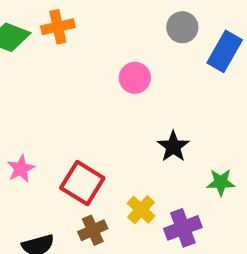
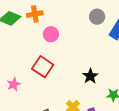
pink circle: (135, 78) -> (51, 34), moved
red square: (82, 183) -> (43, 67), moved

